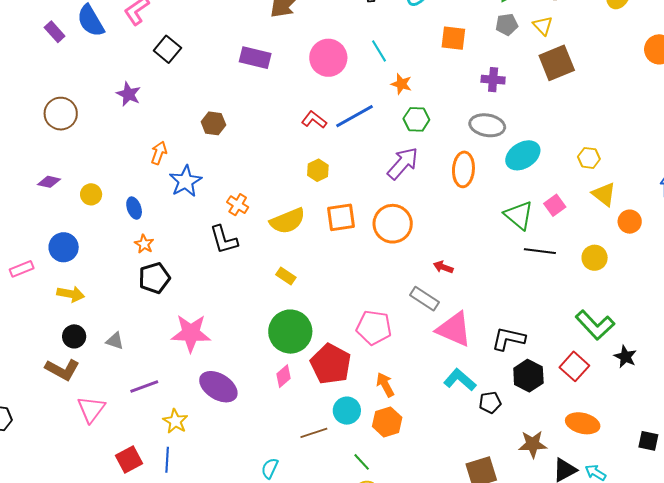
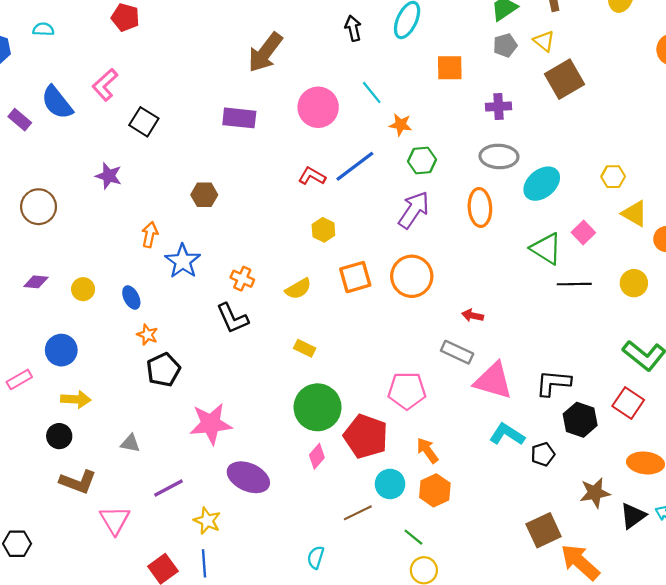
yellow semicircle: (288, 221) -> (298, 289), size x0.7
black circle: (74, 336) -> (59, 436), moved

